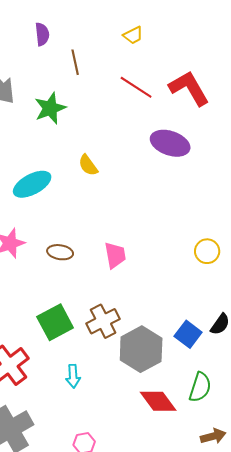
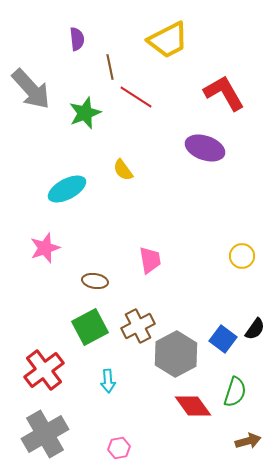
yellow trapezoid: (133, 35) -> (168, 40), size x2.0
red line: (136, 87) -> (136, 97), moved
brown ellipse: (60, 252) -> (95, 281), moved

